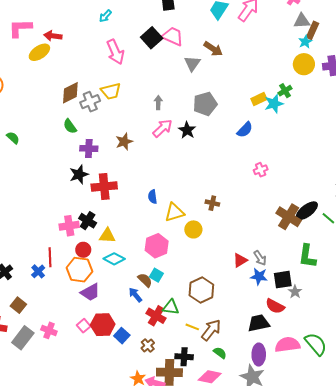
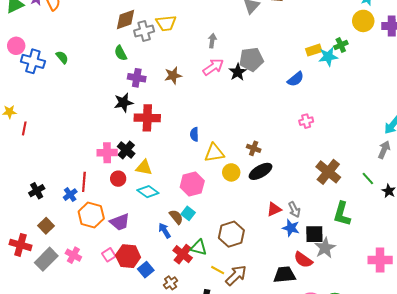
gray pentagon: (205, 104) -> (251, 59), moved
black ellipse: (307, 211) -> (261, 171), moved
orange hexagon: (79, 270) -> (91, 215), moved
gray star: (295, 292) -> (325, 248), size x1.5

